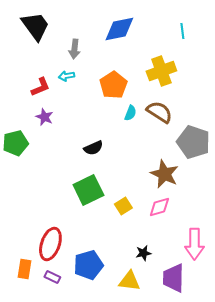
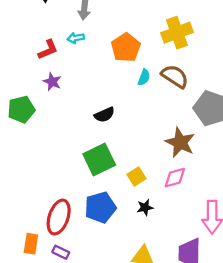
black star: (143, 253) -> (145, 207), moved
blue pentagon: (88, 265) -> (100, 207), moved

